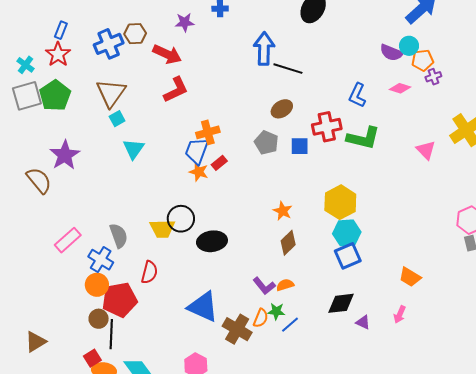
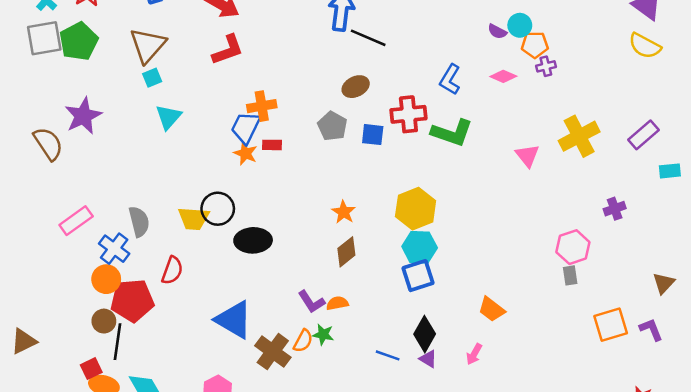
purple semicircle: (391, 53) -> (497, 31), size x0.7
red rectangle: (219, 163) -> (272, 145), turned 35
black diamond: (341, 303) -> (425, 334), moved, turned -60
blue line: (290, 325) -> (388, 355), moved, turned 54

